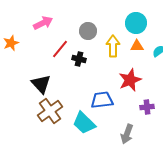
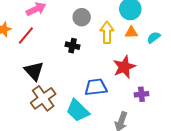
red line: (60, 49) -> (26, 35), moved

